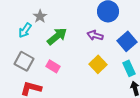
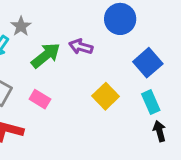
purple arrow: (95, 35) -> (81, 47), moved

